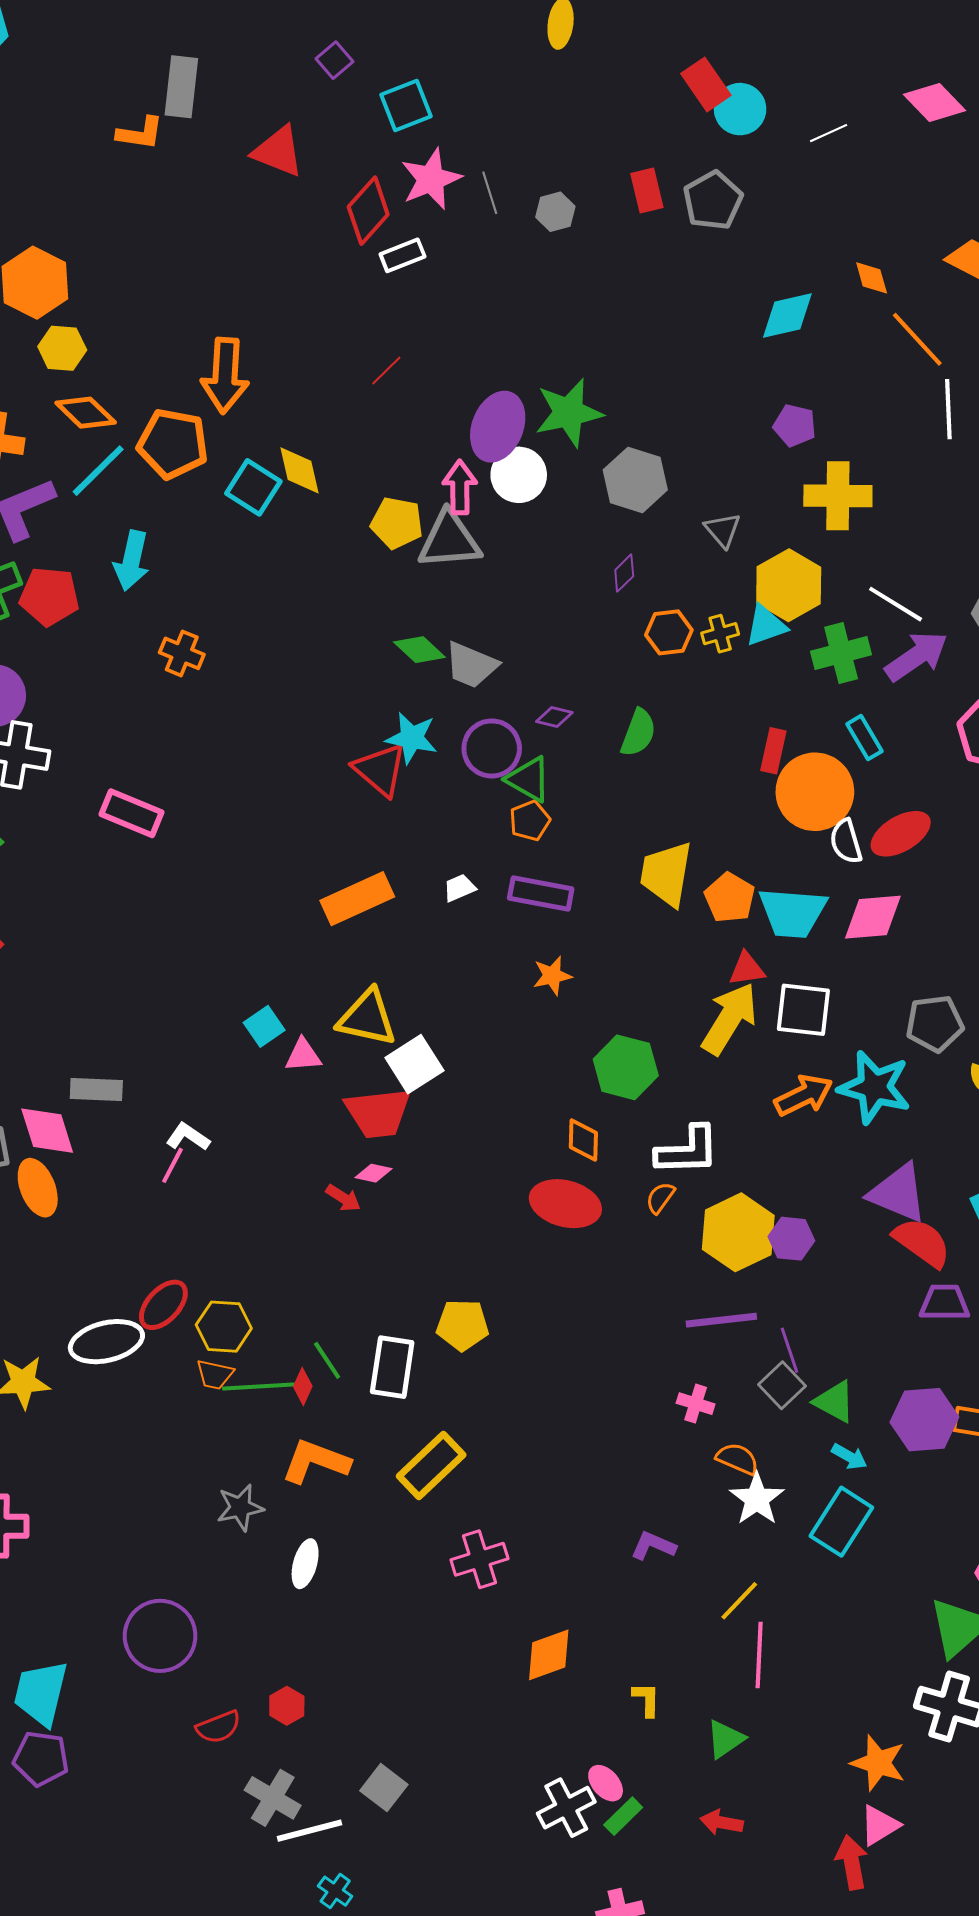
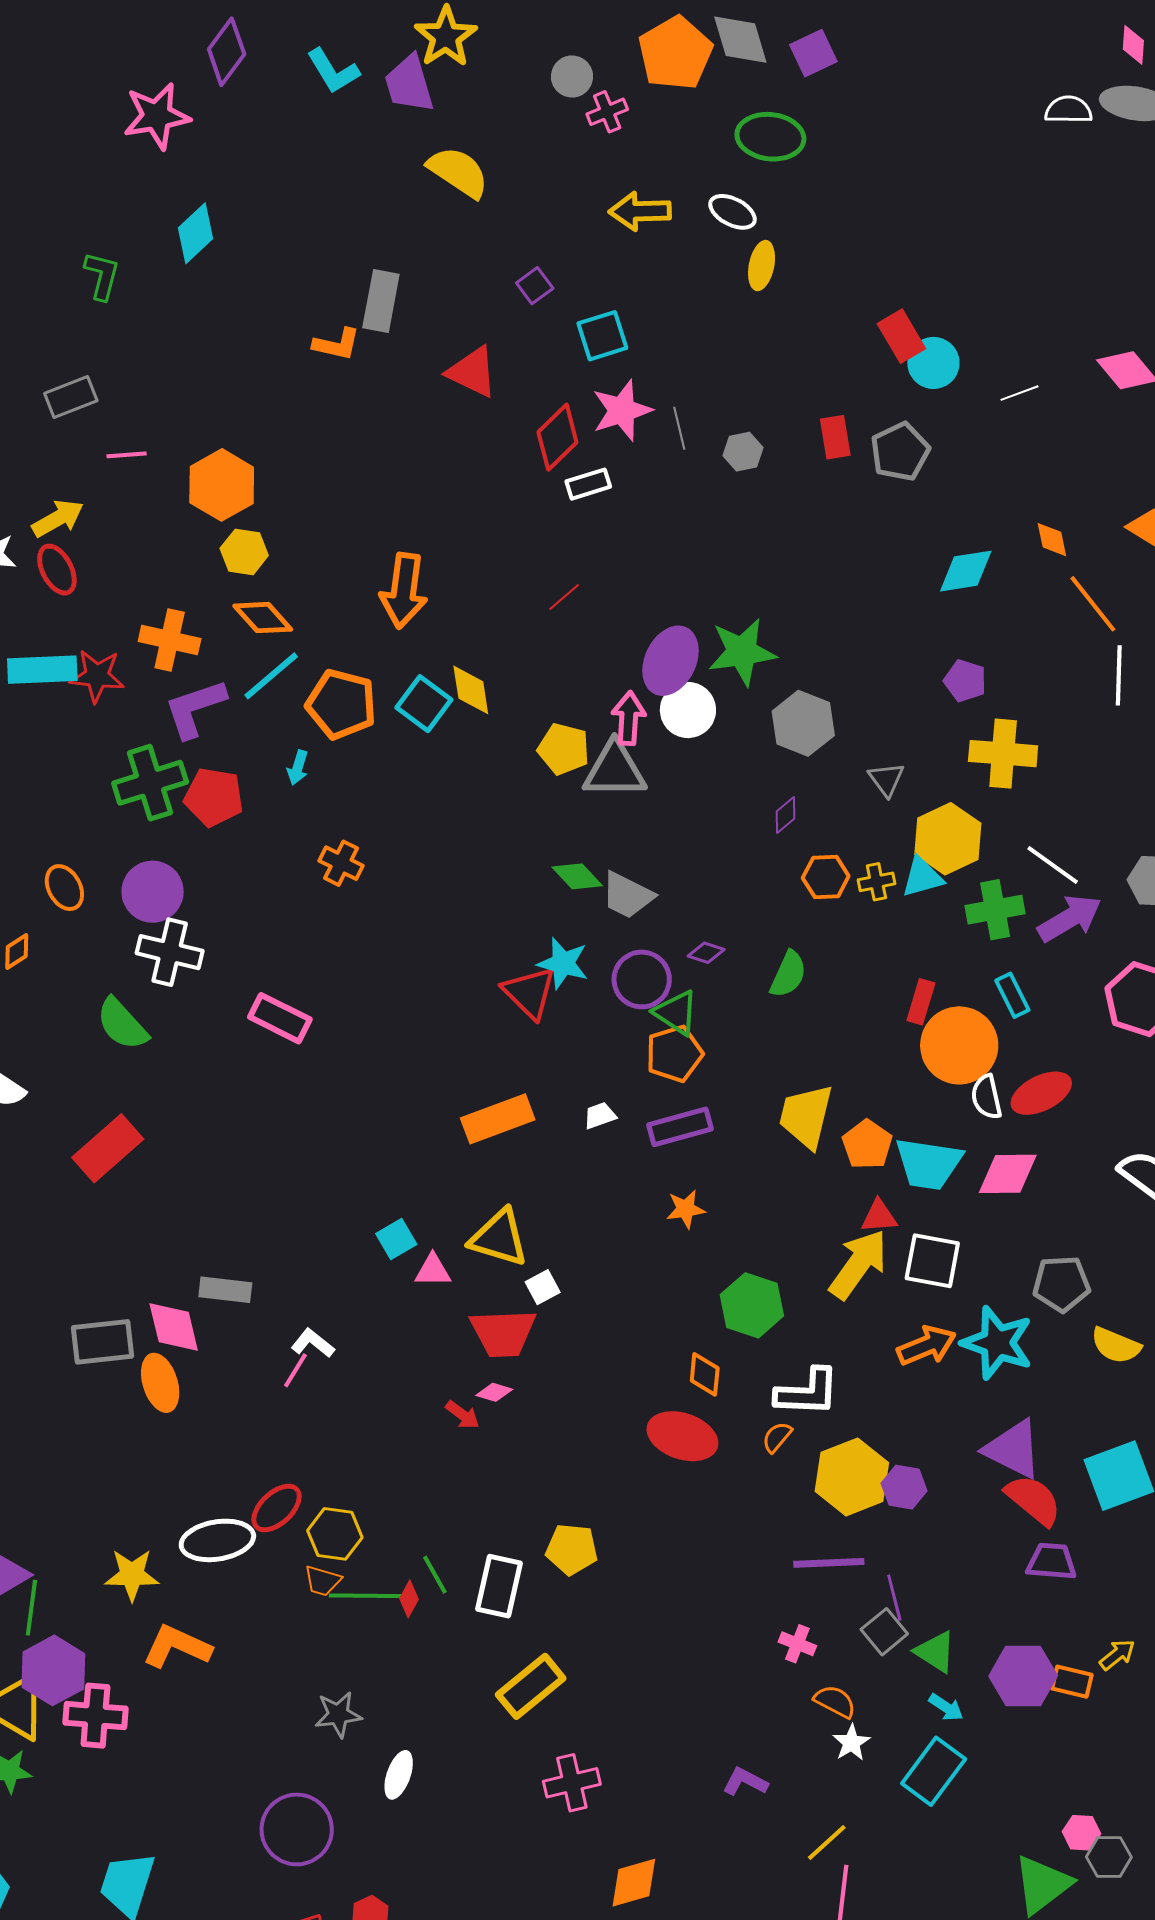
orange pentagon: (173, 444) -> (341, 704), moved
cyan arrow: (131, 561) -> (298, 768), size x0.6
orange pentagon: (530, 821) -> (674, 1054), size x1.4
purple rectangle: (541, 894) -> (680, 1127), turned -30
white square: (414, 1064) -> (543, 1287), size x0.6
orange L-shape: (316, 1461) -> (177, 1646), moved
white star: (757, 1499) -> (851, 1743), size x0.7
purple circle: (160, 1636) -> (297, 1829), moved

